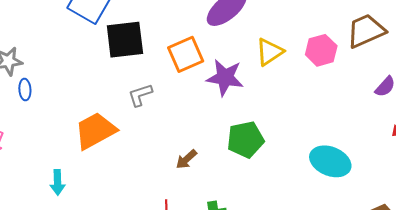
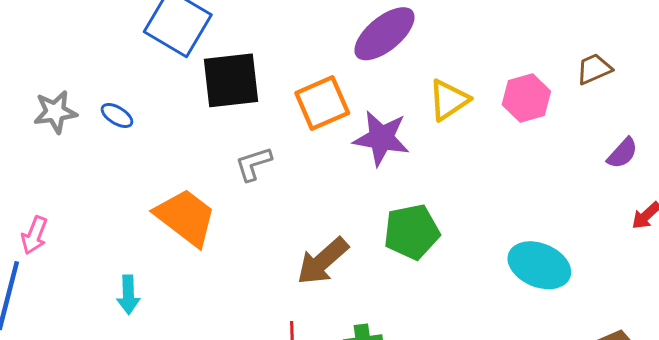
brown trapezoid: (366, 31) -> (594, 69), size x0.6
blue ellipse: (25, 90) -> (117, 115), moved, turned -55
orange trapezoid: (95, 131) -> (186, 217), turned 66
brown arrow: (186, 159) -> (323, 261), size x1.6

